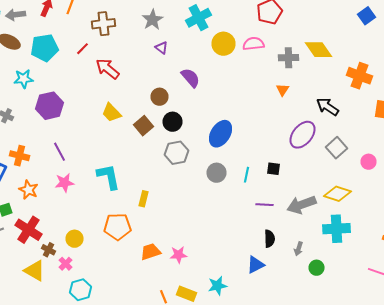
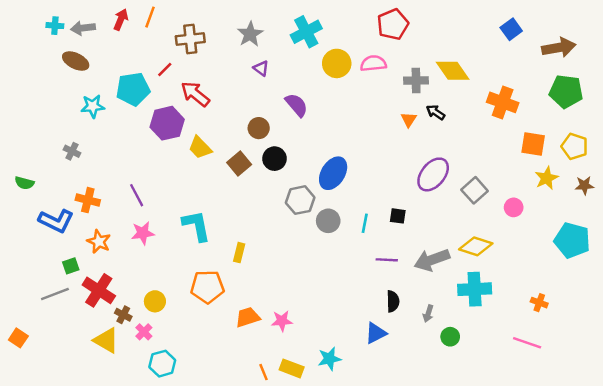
cyan pentagon: (44, 48) -> (133, 89), moved
purple hexagon: (50, 106) -> (167, 123), moved
black arrow: (328, 107) -> (436, 112), moved, size x0.7
gray hexagon: (176, 153) -> (300, 200), moved

